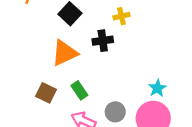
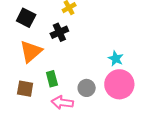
green rectangle: (79, 90) -> (52, 79), turned 35

